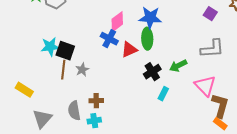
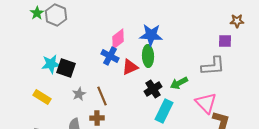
purple square: (210, 14) -> (225, 41), moved, turned -32
brown line: (63, 70) -> (102, 96), moved, turned -30
gray star: (82, 70) -> (79, 94), moved
yellow rectangle: (24, 90) -> (42, 97), moved
cyan rectangle: (163, 94) -> (164, 111), size x1.6

